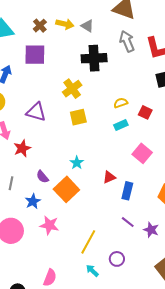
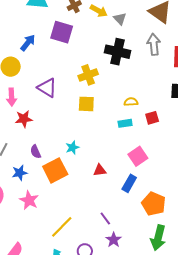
red square: (145, 112) -> (152, 118), turned 32
blue rectangle: (127, 191) -> (129, 183), moved
purple star: (151, 230) -> (114, 240), moved

